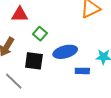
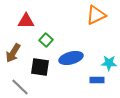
blue rectangle: (82, 71) -> (97, 80), moved

